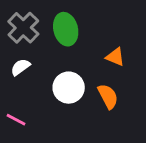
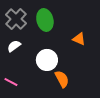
orange semicircle: (108, 96) -> (62, 79), moved

